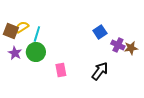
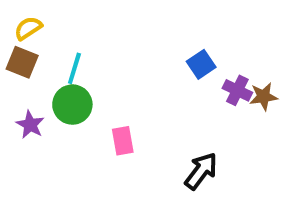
yellow semicircle: (22, 27) -> (28, 28), moved
purple star: (15, 53) -> (30, 125), moved
black arrow: (100, 71) -> (201, 171), moved

